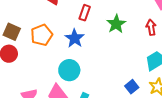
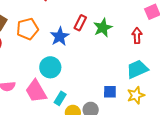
red rectangle: (85, 13) -> (80, 23), moved
blue square: (132, 87) -> (110, 92), turned 32

